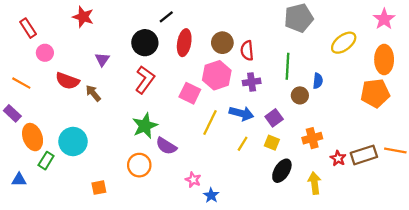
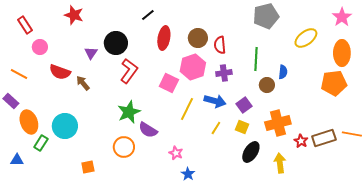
black circle: (145, 43) -> (116, 43), moved
orange cross: (312, 138) -> (278, 123), size x1.4
pink star: (193, 180) -> (176, 153), moved

